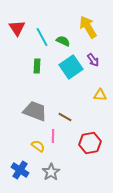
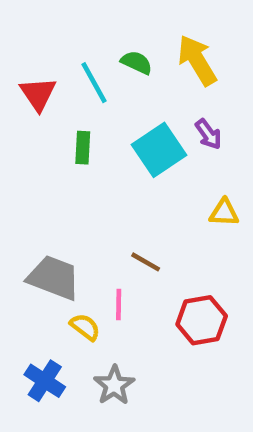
red triangle: (17, 28) -> (38, 94), moved
green semicircle: (63, 41) -> (137, 62), moved
gray trapezoid: (35, 111) -> (54, 278), moved

